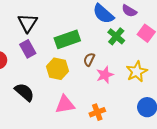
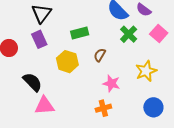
green rectangle: (67, 39) -> (80, 33), size x0.7
pink star: (105, 75) -> (111, 84), moved, turned 30
pink triangle: (65, 104) -> (44, 106), moved

